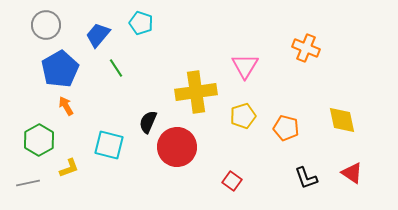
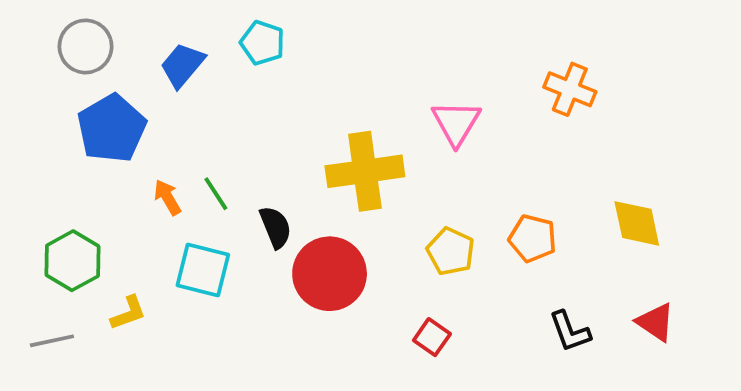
green line: (116, 68) -> (216, 194), moved
orange arrow: (66, 106) -> (167, 197), moved
yellow pentagon: (243, 116) -> (451, 251), moved, turned -30
black semicircle: (148, 122) -> (276, 227), turned 135

